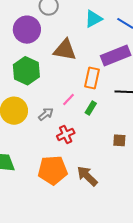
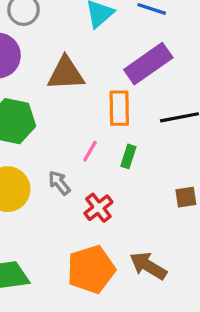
gray arrow: (46, 114) -> (59, 183), turned -77

